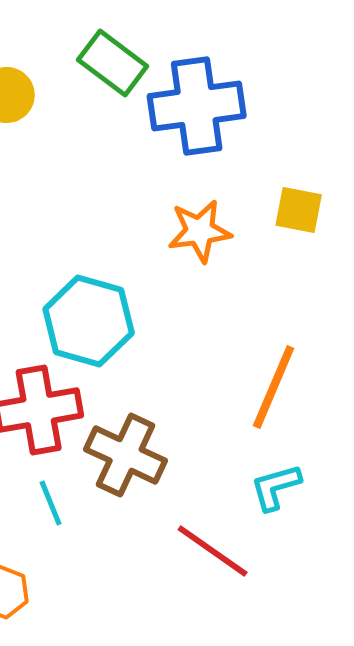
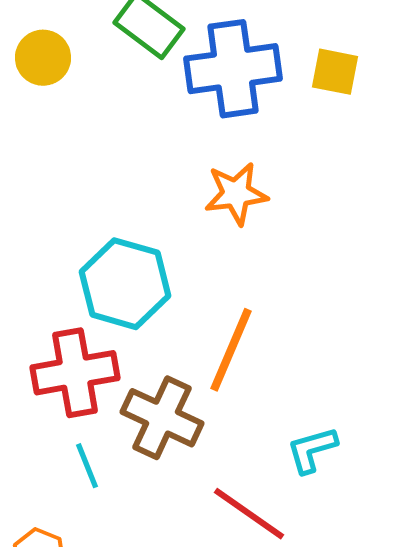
yellow square: (299, 210) -> (335, 72), moved
orange line: (274, 387) -> (231, 350), moved

